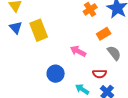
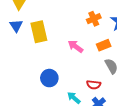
pink arrow: (78, 51) -> (76, 46), moved

